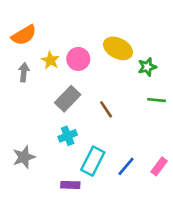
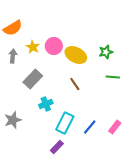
yellow ellipse: (118, 48) -> (76, 55), moved
gray rectangle: (68, 99) -> (33, 79), moved
purple rectangle: (70, 185) -> (57, 147), moved, turned -48

